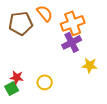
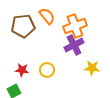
red star: (17, 77) -> (22, 70), moved
yellow circle: (45, 82) -> (47, 70), moved

